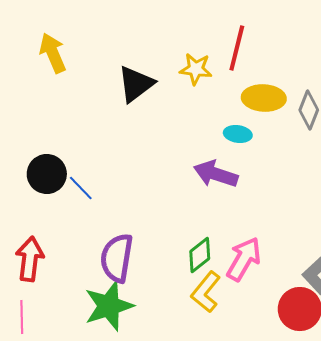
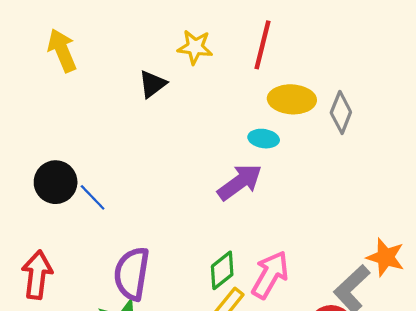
yellow star: (196, 69) -> (195, 47), moved
black triangle: (136, 84) -> (152, 84), size x0.7
purple arrow: (216, 174) -> (240, 182), turned 126

